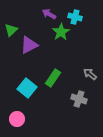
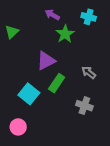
cyan cross: (75, 17) -> (89, 17), moved
purple triangle: (29, 45) -> (46, 61), moved
gray arrow: (90, 74) -> (89, 72), moved

